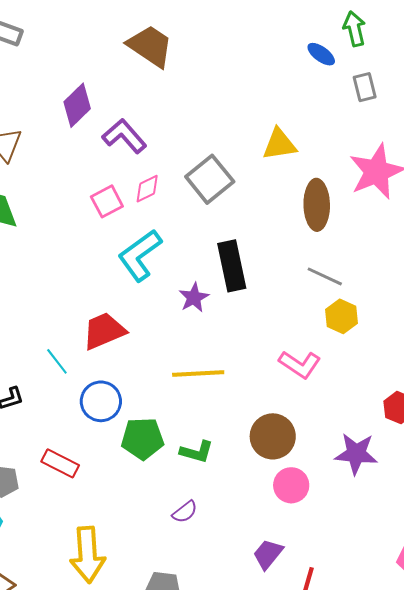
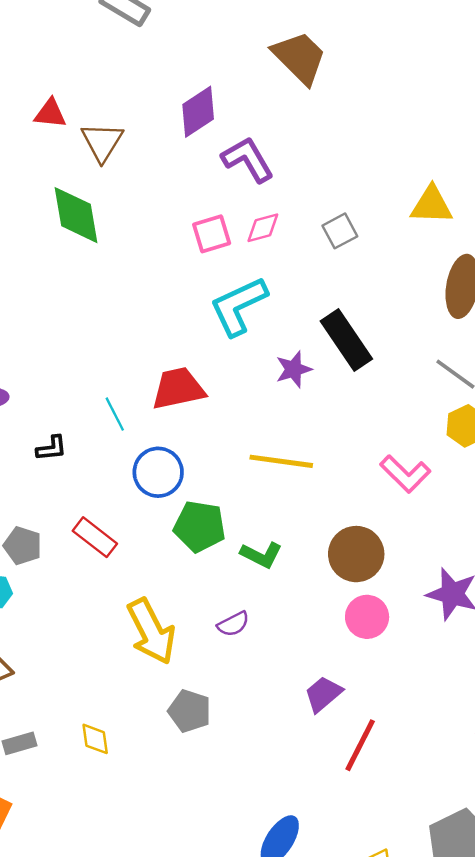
gray square: (210, 179) -> (340, 231), size x0.6
black rectangle: (232, 266) -> (346, 340), turned -33
yellow arrow: (88, 555) -> (151, 631), moved, turned -34

